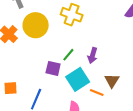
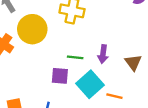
green line: (68, 55) -> (75, 57), turned 64
brown triangle: (112, 81) -> (133, 62), moved

